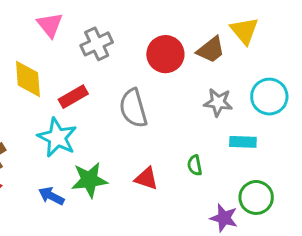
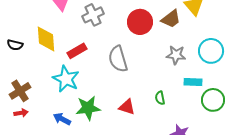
green circle: (256, 197) -> (213, 100), moved

